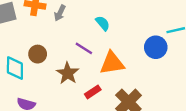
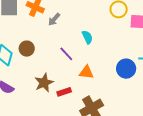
orange triangle: (112, 63) -> (86, 72), size x0.7
brown star: (68, 73) -> (44, 83), moved

